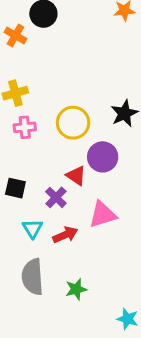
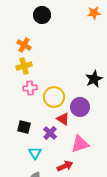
orange cross: (15, 35) -> (24, 45), moved
yellow circle: (73, 123) -> (54, 97), moved
red arrow: (65, 235) -> (65, 166), moved

